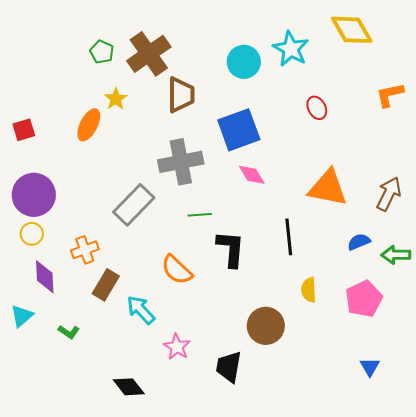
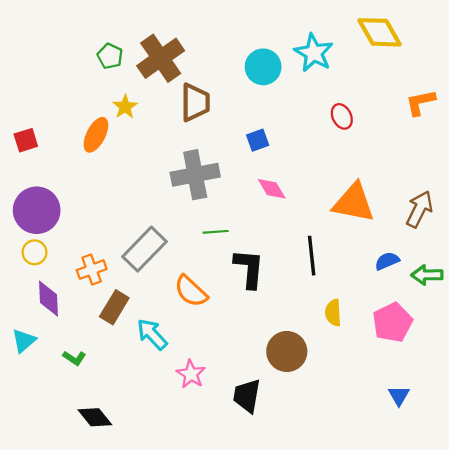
blue square: (239, 130) -> (258, 140), size x0.5
gray rectangle: (134, 205) -> (144, 249), moved
black diamond: (129, 387) -> (95, 417), moved

